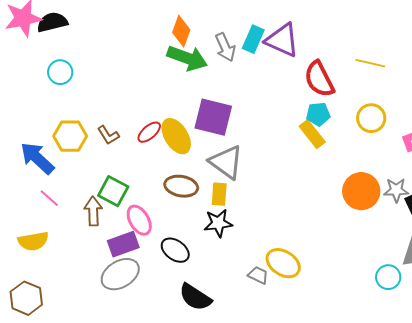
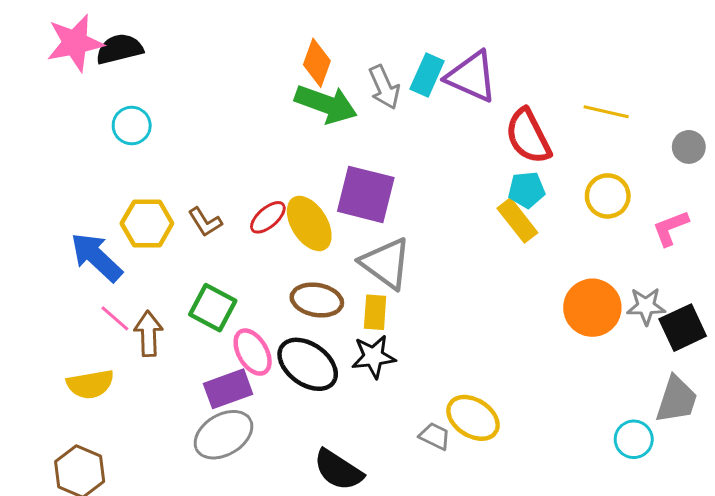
brown arrow: (93, 211) -> (148, 334), moved
black ellipse: (175, 250) -> (308, 364), moved, size x1.4

